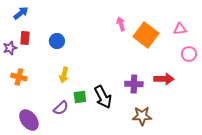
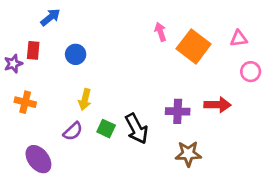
blue arrow: (21, 13) -> (50, 17), moved
green square: (80, 97) -> (106, 129), turned 32
purple semicircle: (61, 108) -> (73, 131), moved

